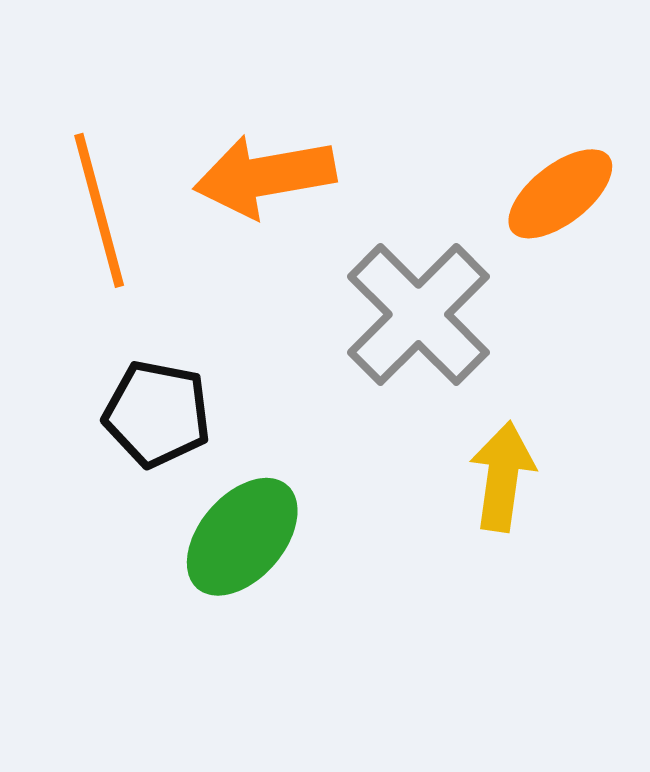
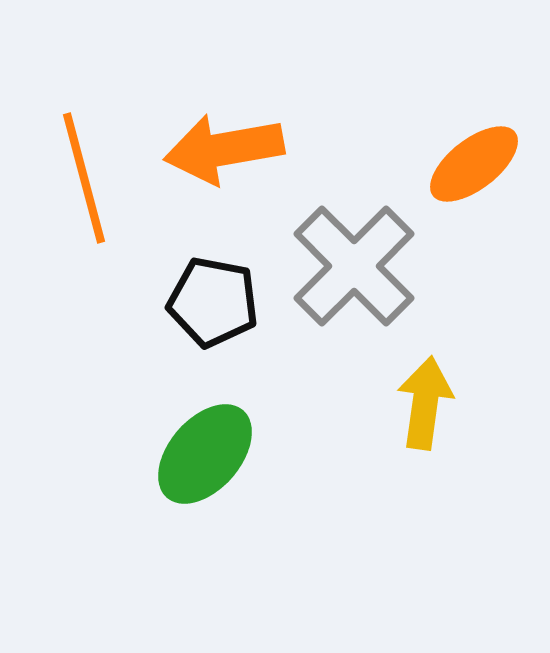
black pentagon: (157, 414) -> (213, 302), moved

